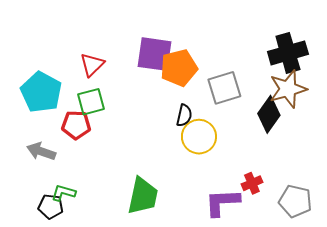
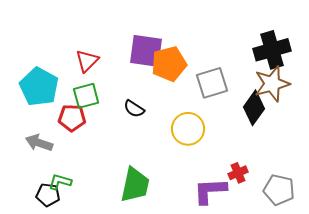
black semicircle: (184, 115) -> (134, 109), moved, turned 110

